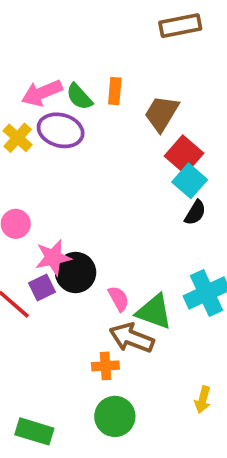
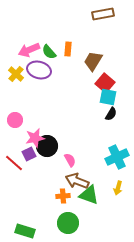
cyan square: (190, 181) -> (108, 97), turned -30
green triangle: (154, 312) -> (89, 195), moved
yellow arrow: (203, 400) -> (118, 188), moved

